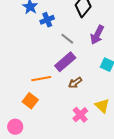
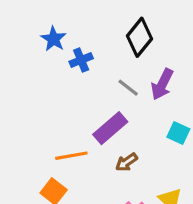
gray line: (67, 39) -> (128, 88), moved

